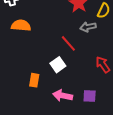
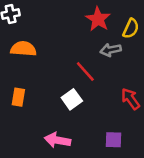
orange rectangle: (34, 80) -> (18, 97), moved
pink arrow: (63, 96) -> (57, 140), moved

